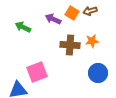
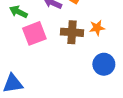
pink square: (37, 72) -> (34, 33), moved

